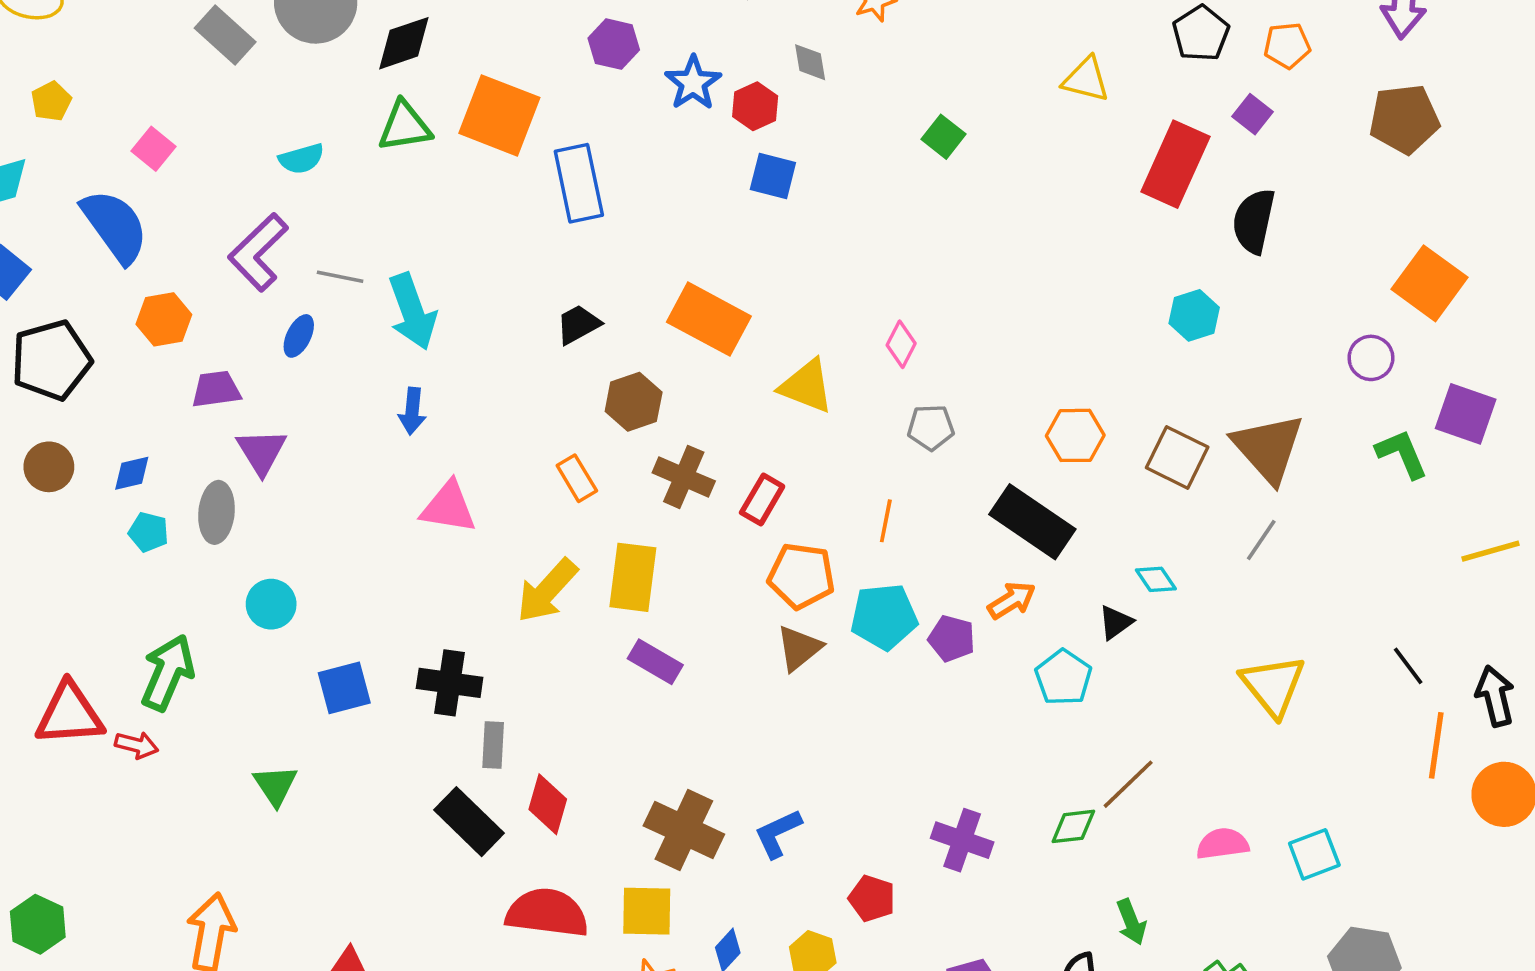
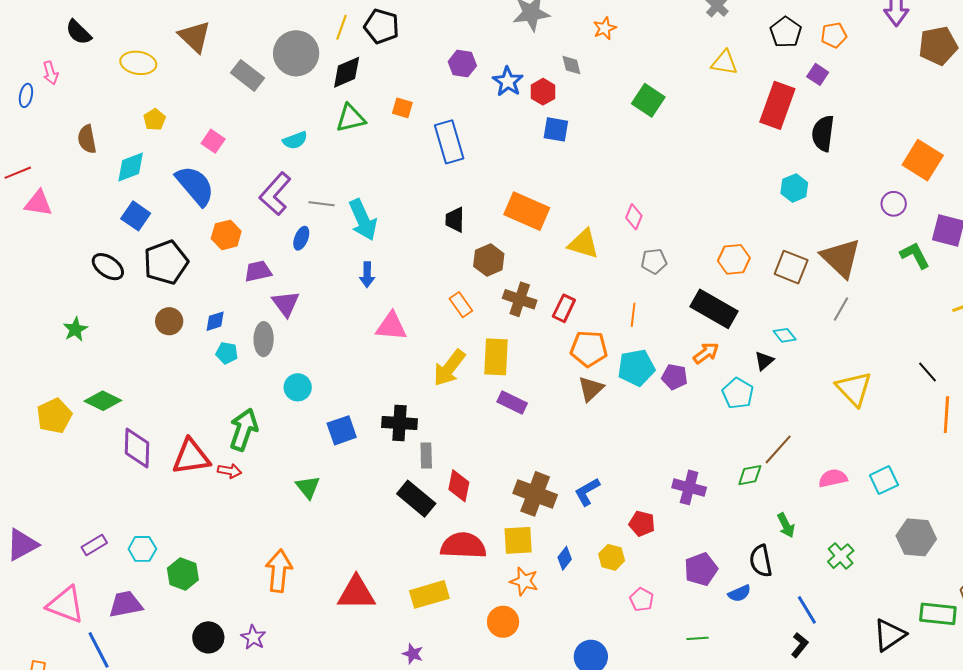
orange square: (499, 115) -> (402, 108), size x0.5
brown pentagon: (1404, 119) -> (938, 46), moved
green square: (943, 137) -> (648, 100), size x1.4
black trapezoid: (578, 324) -> (455, 220), turned -56

